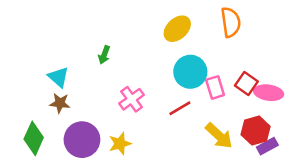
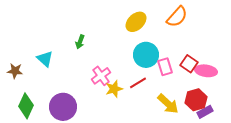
orange semicircle: (231, 22) -> (177, 17), turned 50
brown star: (60, 103) -> (15, 71), moved
yellow star: (120, 144) -> (114, 89), moved

